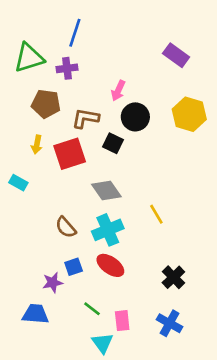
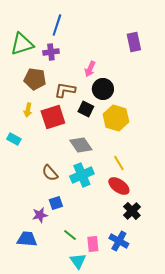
purple rectangle: (176, 55) -> (134, 42), turned 42
yellow hexagon: (189, 114) -> (116, 118), moved
red ellipse: (110, 265) -> (119, 186), moved
blue cross: (170, 323) -> (119, 241), moved

